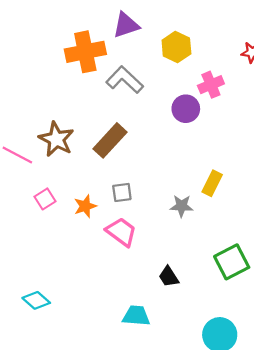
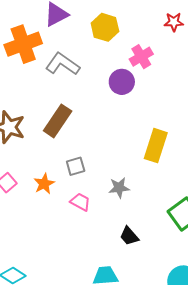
yellow rectangle: (212, 183) -> (156, 146), size x1.4
gray star: (182, 206) -> (119, 188), moved
pink trapezoid: (121, 232) -> (80, 202), size x0.7

